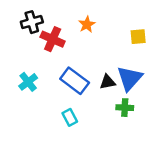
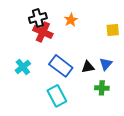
black cross: (32, 22) -> (38, 18), moved
blue triangle: (130, 78) -> (106, 64), size x0.6
cyan rectangle: (70, 117) -> (57, 96), size x1.5

